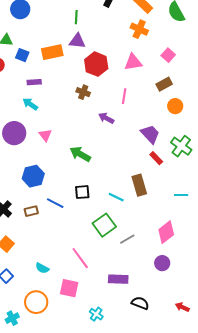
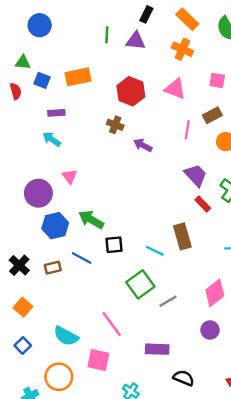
purple triangle: (77, 41) -> (136, 41), moved
pink square: (168, 55) -> (217, 80), turned -32
pink triangle: (133, 62) -> (175, 89), turned 30
pink line: (124, 96) -> (187, 130), moved
purple arrow: (106, 118) -> (143, 145), moved
purple circle: (14, 133) -> (38, 193), moved
green arrow: (80, 154) -> (91, 220), moved
cyan semicircle: (42, 268) -> (66, 336), size x1.5

